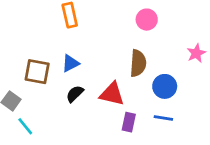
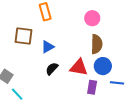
pink circle: (147, 20) -> (92, 18), moved
brown square: (37, 72) -> (23, 36), moved
blue circle: (165, 86) -> (103, 66), moved

